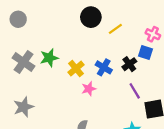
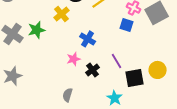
black cross: (129, 64) -> (93, 70), moved
yellow cross: (76, 68) -> (62, 14), moved

